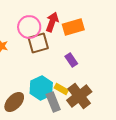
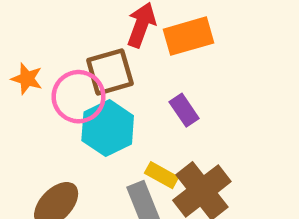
pink circle: (29, 27) -> (79, 97), moved
cyan hexagon: (41, 88) -> (108, 128), moved

